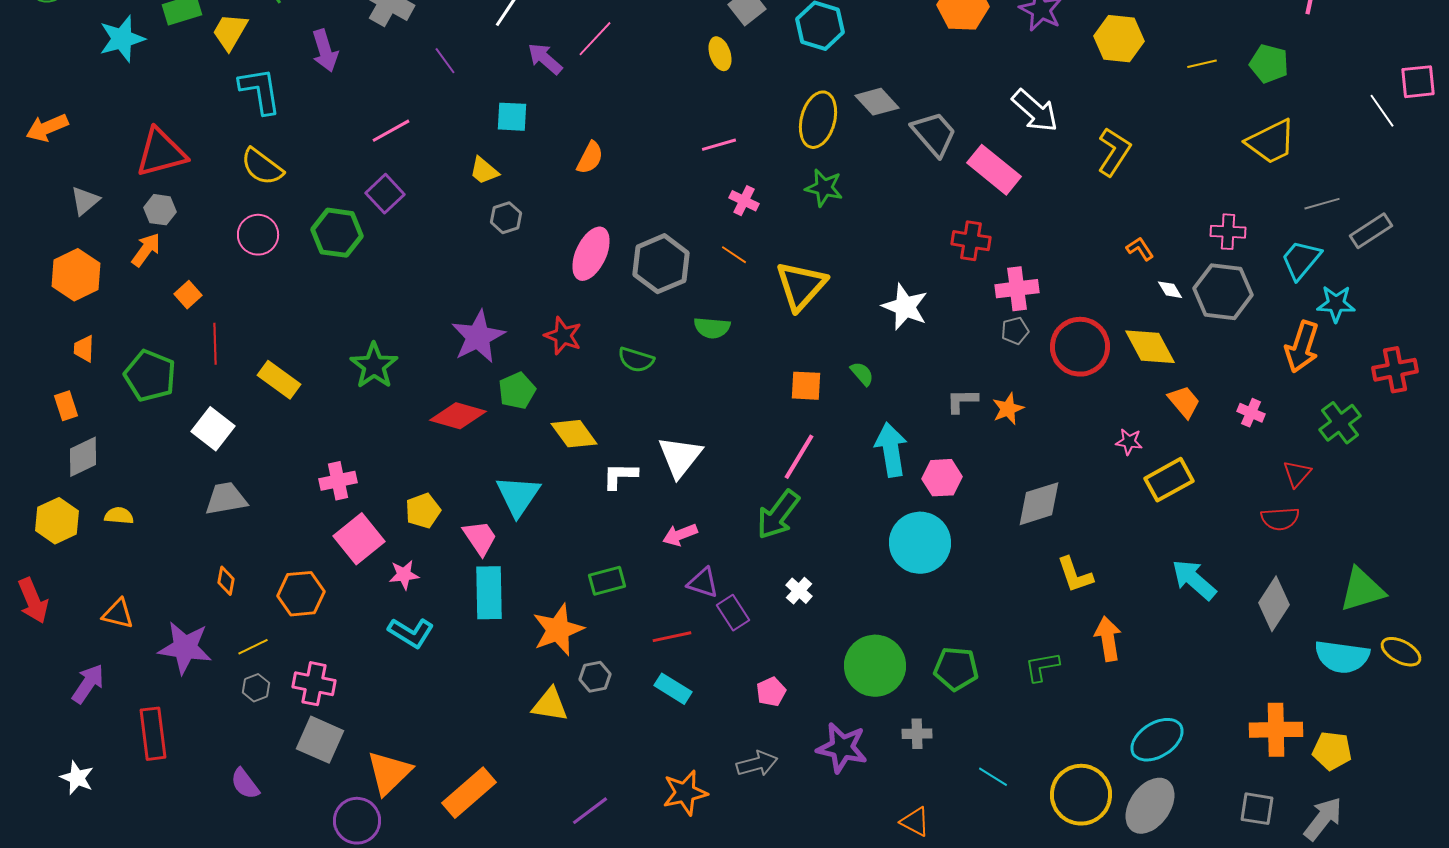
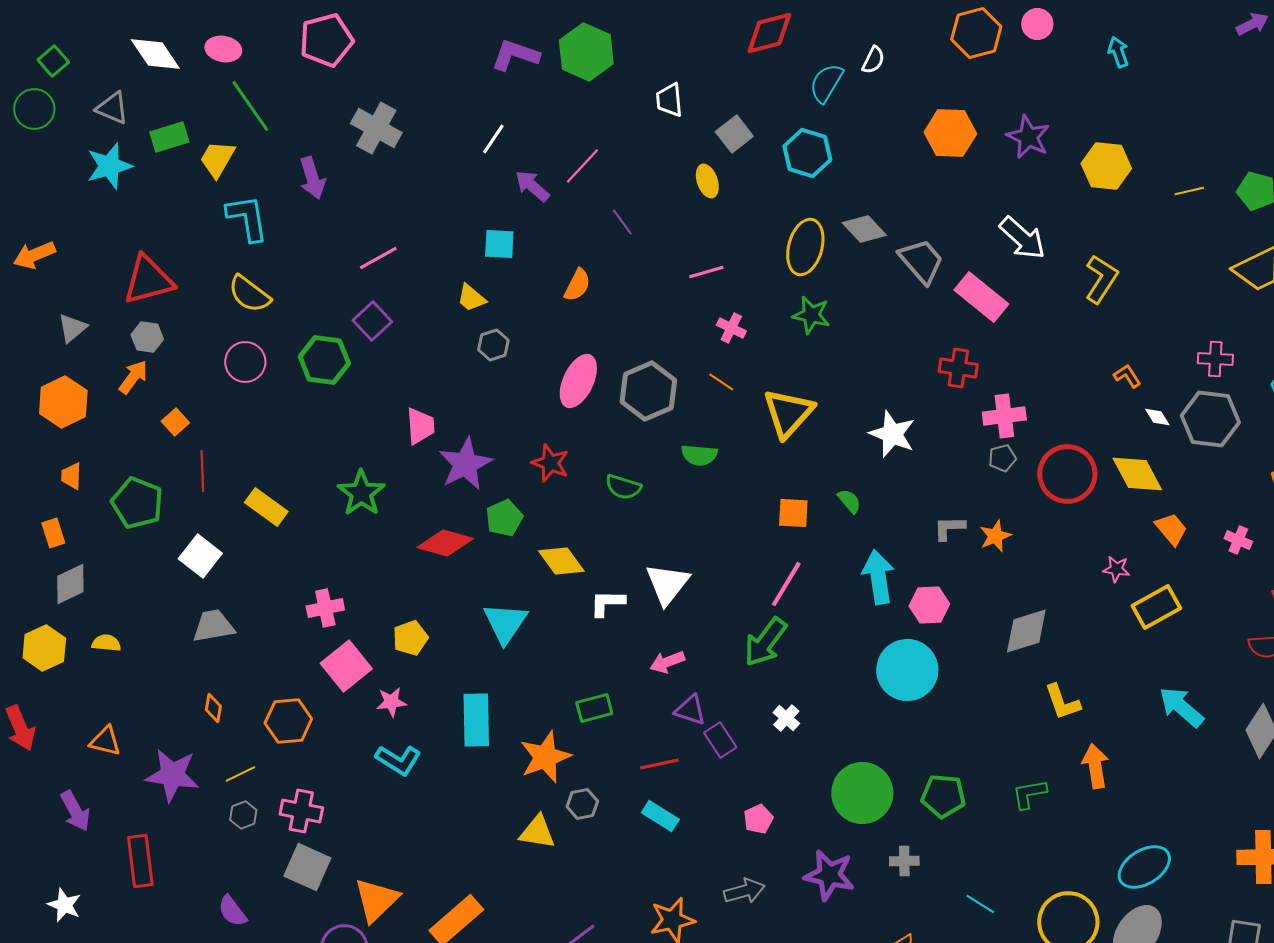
purple line: (445, 61) -> (622, 222), moved
pink trapezoid: (480, 538) -> (420, 426), moved, turned 30
purple arrow: (88, 684) -> (75, 811), turned 117

